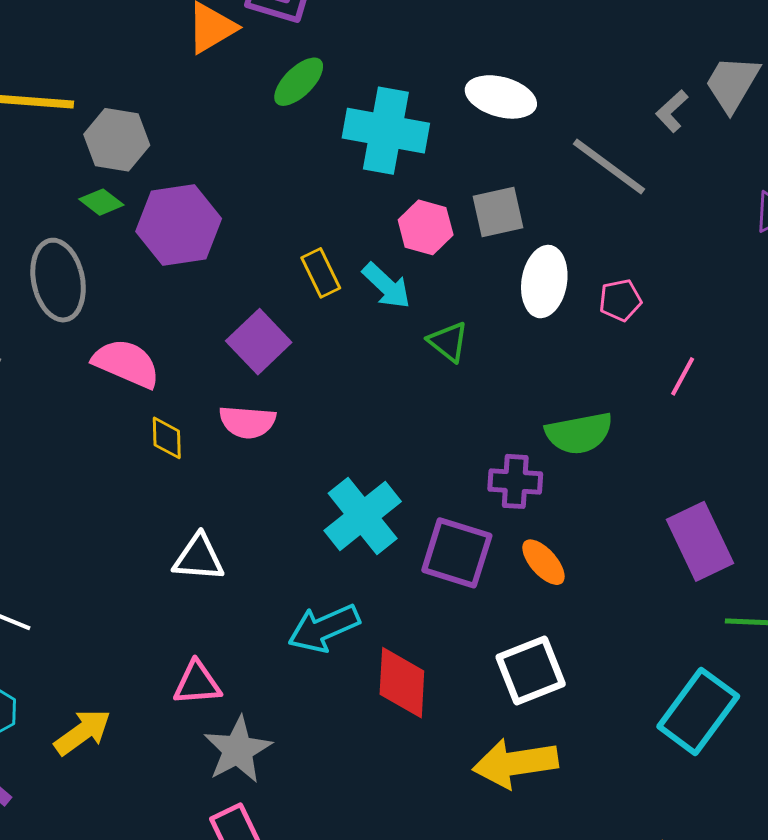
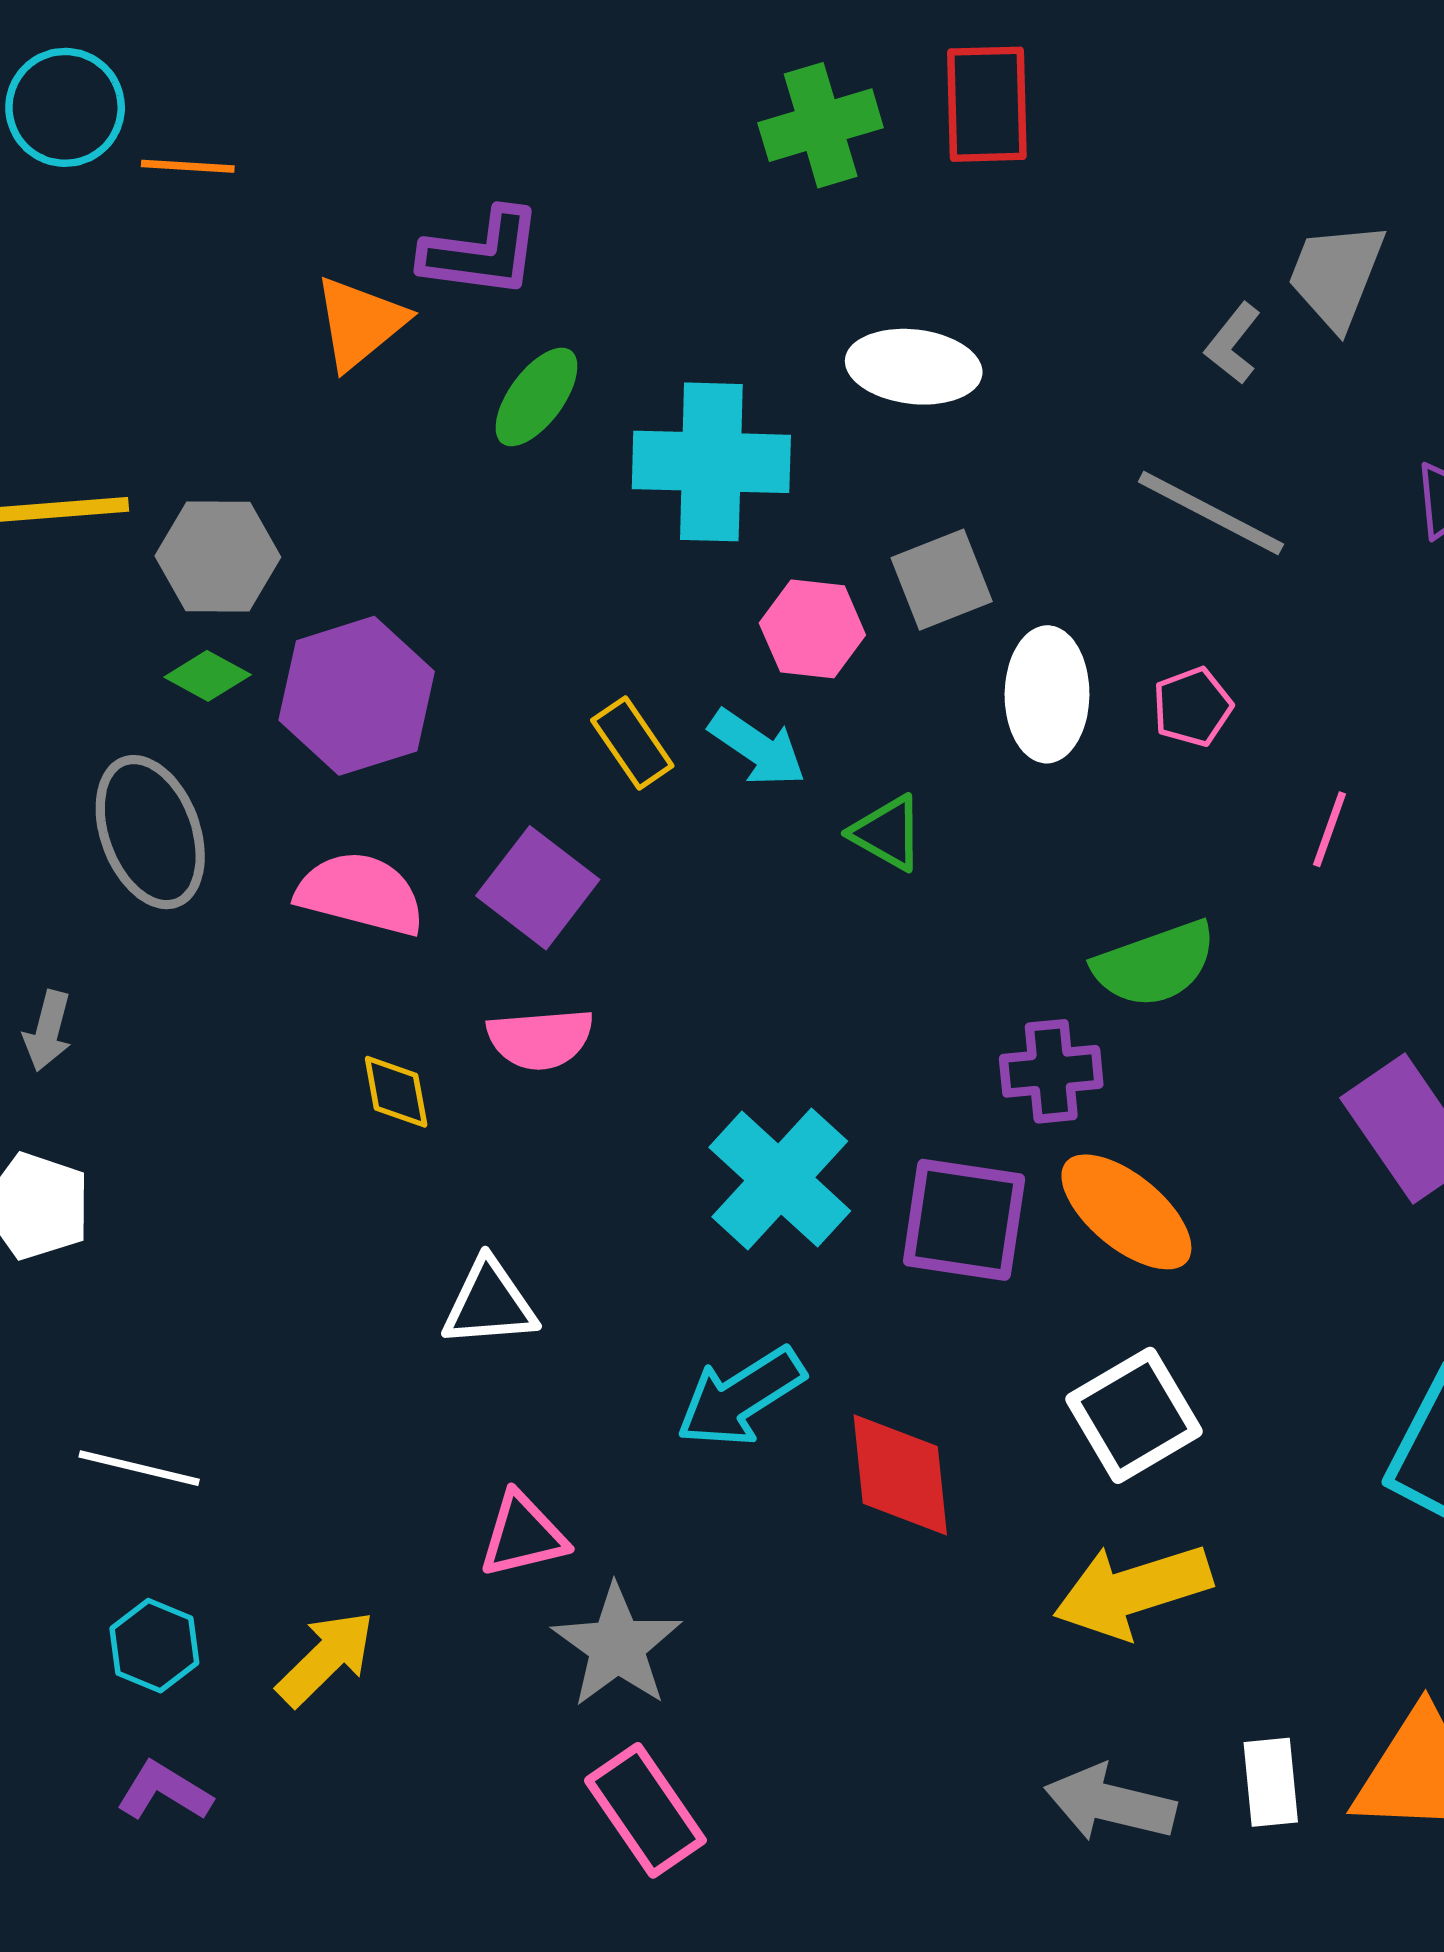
gray line: (609, 167) -> (1211, 513), moved
pink semicircle: (126, 363) -> (360, 894), moved
orange ellipse: (543, 562) -> (1126, 1212), size x1.5

